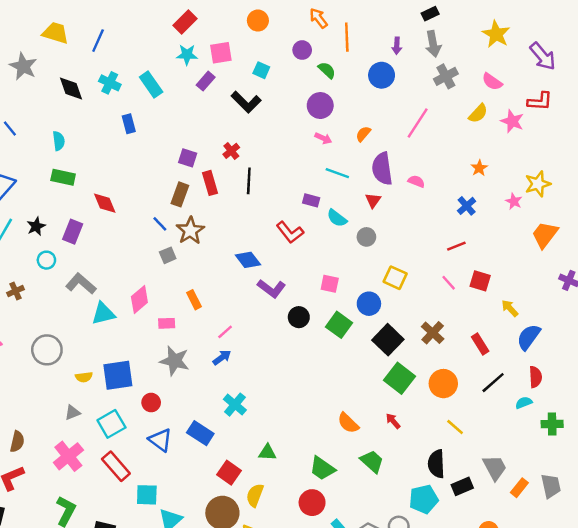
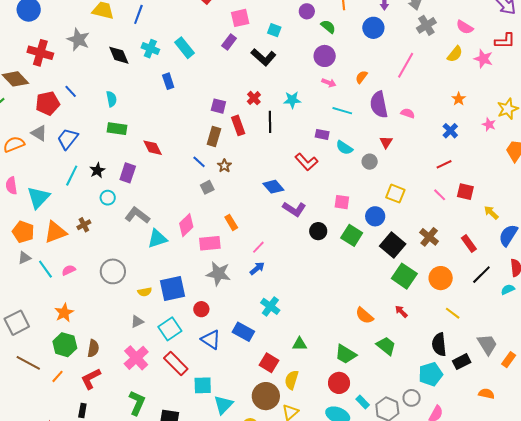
cyan star: (187, 55) -> (292, 100), moved
red triangle: (373, 200) -> (386, 142), moved
brown star: (190, 231) -> (224, 166), size x0.6
pink rectangle: (167, 323) -> (210, 243), size x1.5

